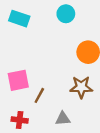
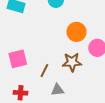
brown line: (39, 95) -> (44, 71), moved

